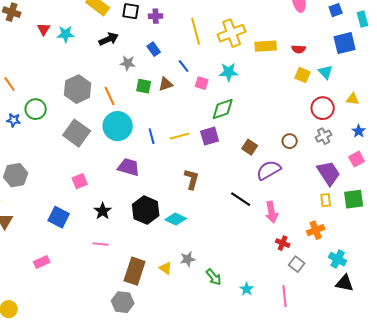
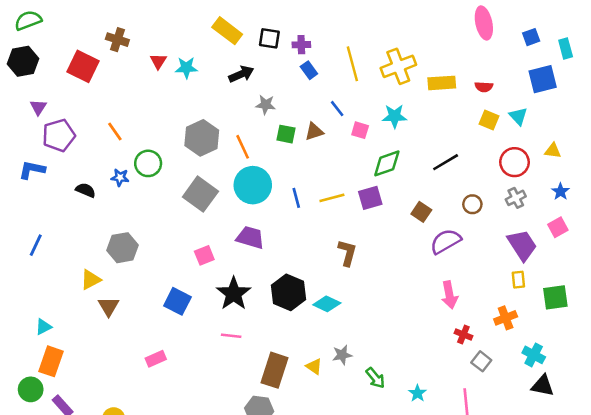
blue rectangle: (154, 49) -> (309, 70), moved
purple trapezoid: (129, 167) -> (250, 237), moved
black line: (241, 199) -> (446, 162), moved, turned -65
green square: (354, 199) -> (555, 297), moved
black star: (103, 211) -> (234, 294), size x1.5

